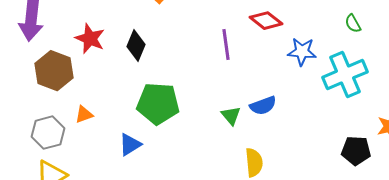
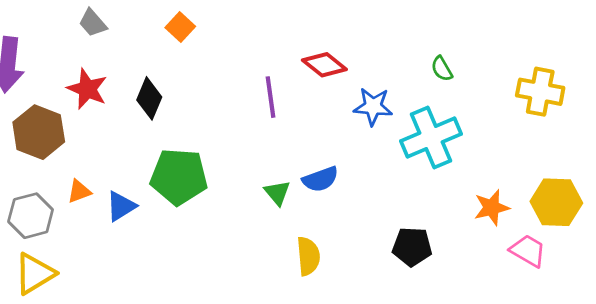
blue triangle: (130, 145) -> (121, 206), moved
black pentagon: (356, 151) -> (412, 247), moved

